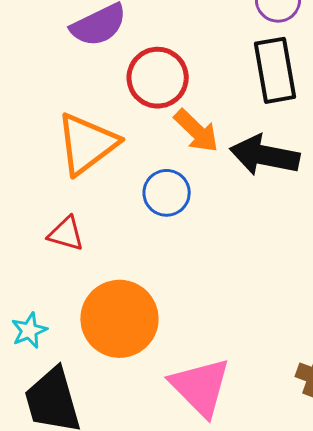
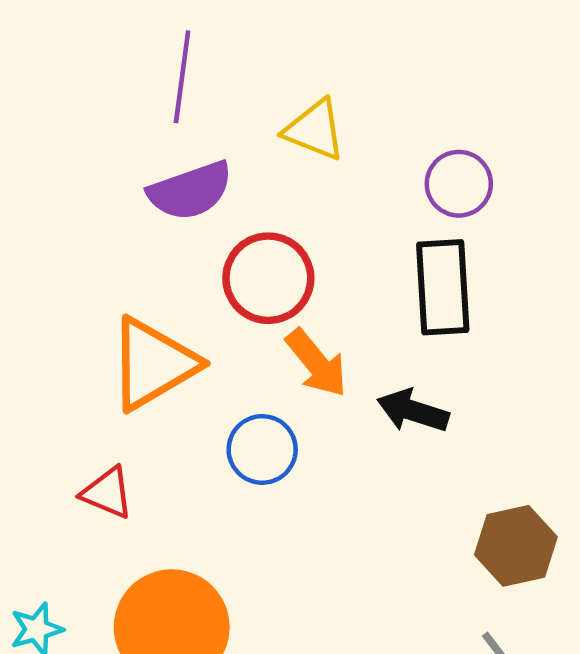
black arrow: (265, 155) -> (413, 411), size x0.7

